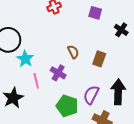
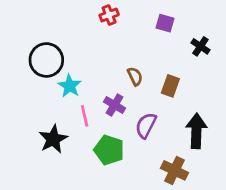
purple semicircle: (91, 95) -> (146, 125), moved
green pentagon: (67, 106) -> (109, 150), moved

